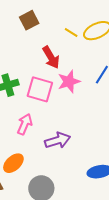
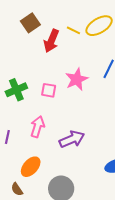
red arrow: (51, 57) -> (51, 41), moved, turned 60
pink square: (40, 89) -> (49, 90), size x0.6

